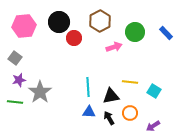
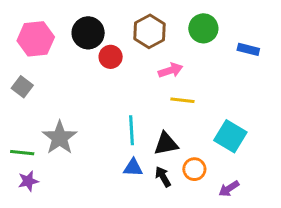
green circle: (135, 32) -> (203, 28), moved
blue rectangle: (166, 33) -> (248, 49), turned -32
purple star: (19, 80) -> (28, 181), moved
yellow line: (130, 82) -> (182, 100), moved
cyan square: (154, 91) -> (230, 136), size x1.5

